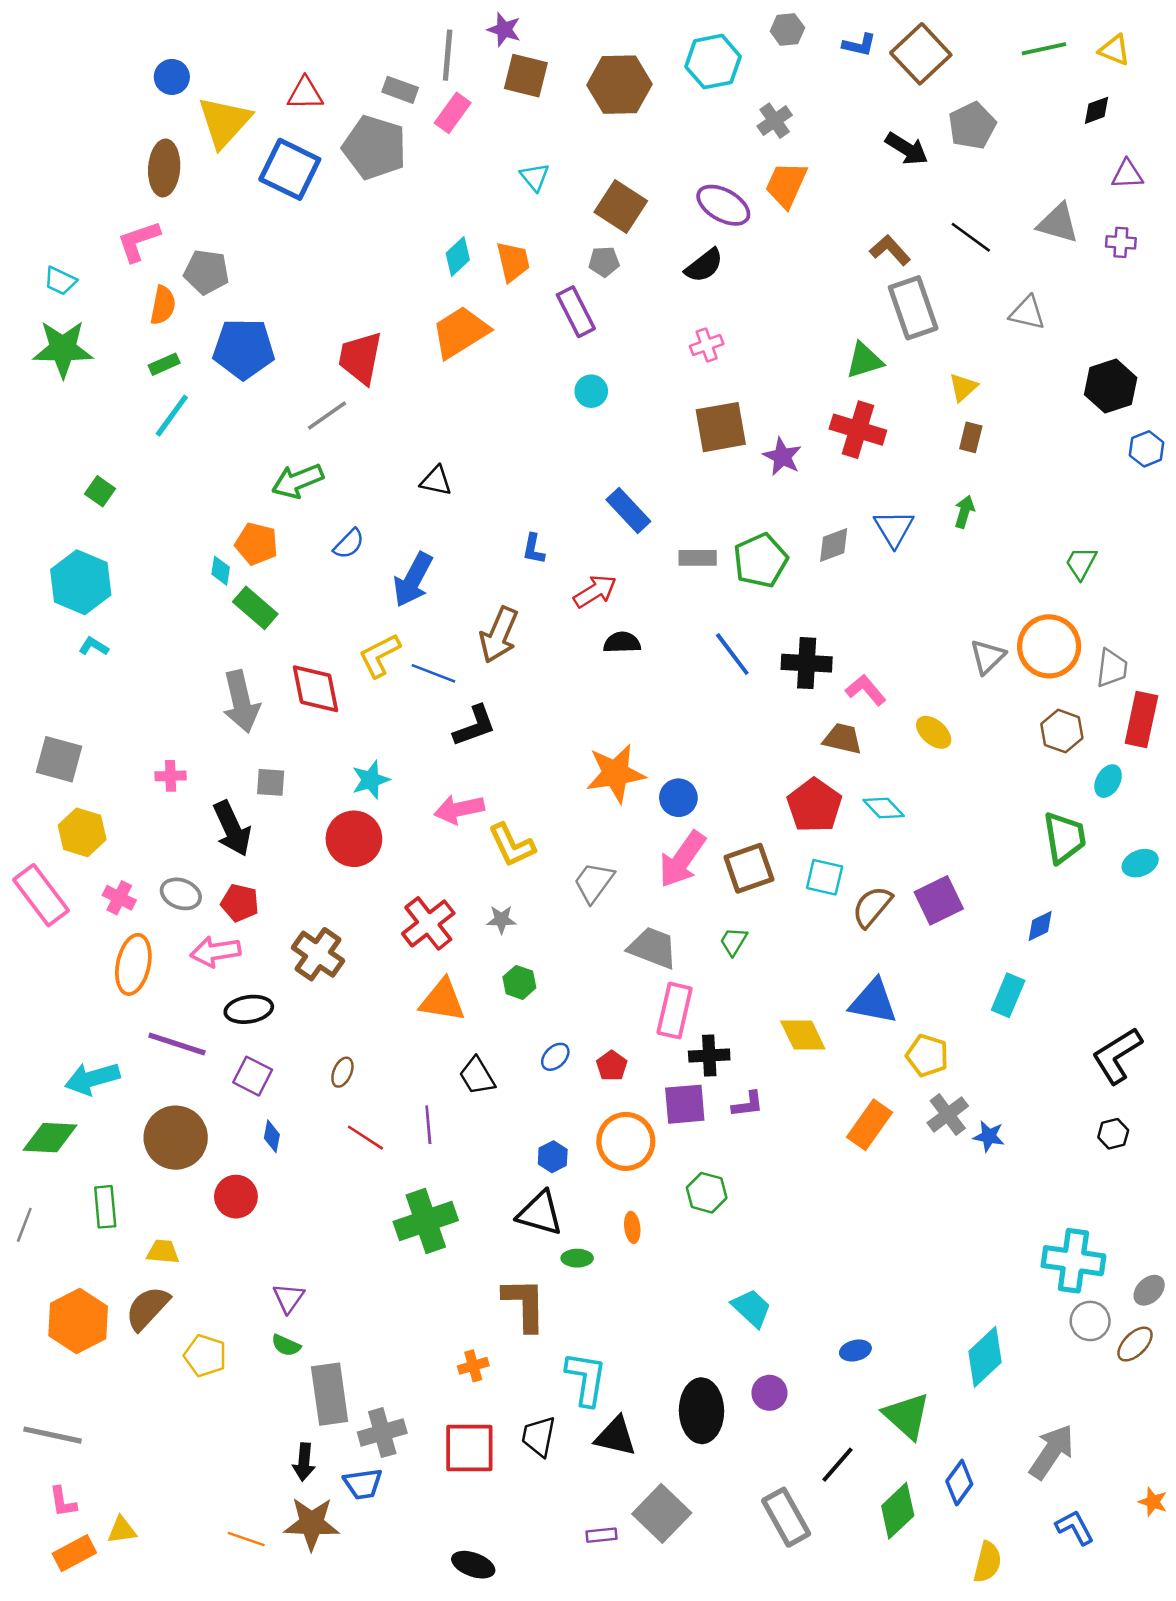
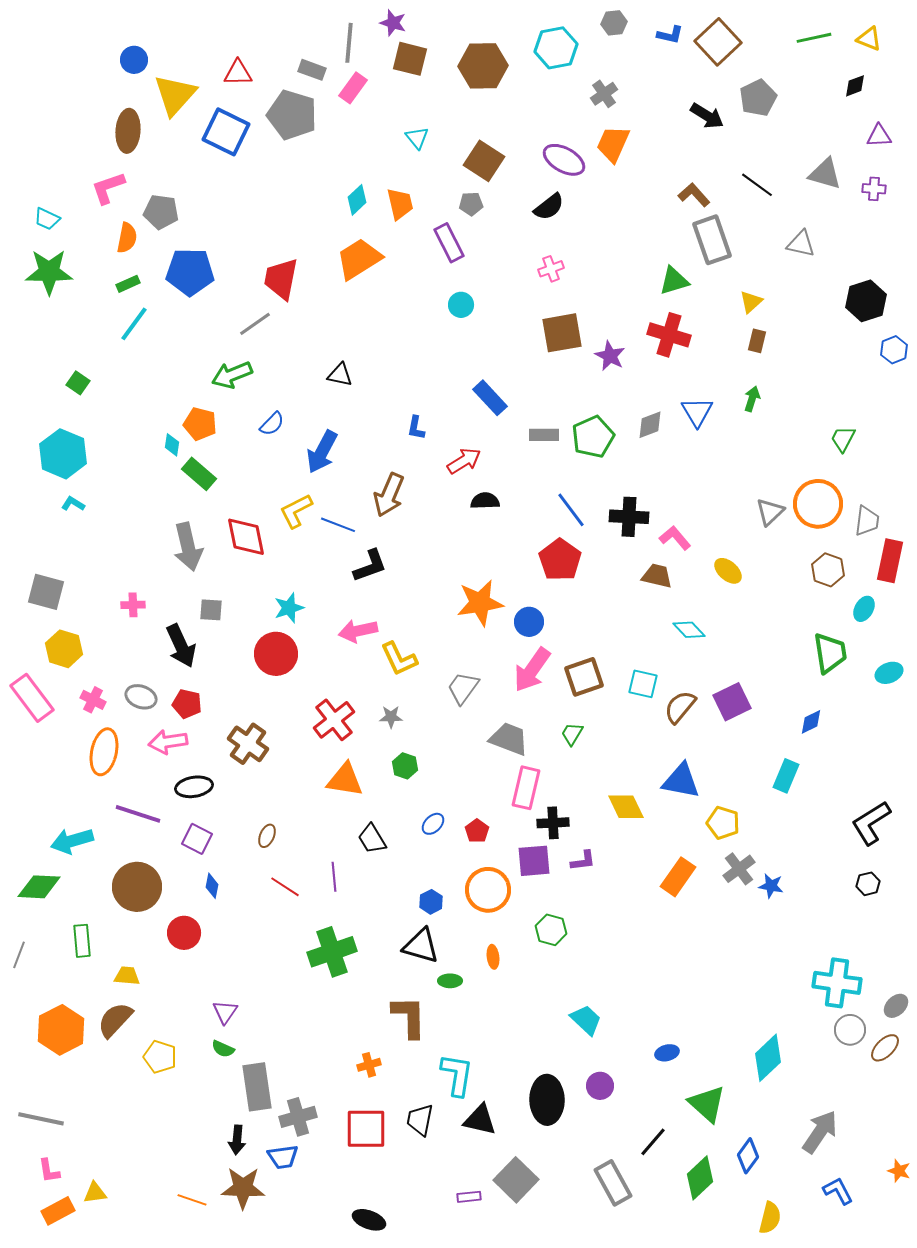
red pentagon: (814, 805) -> (560, 560), moved

